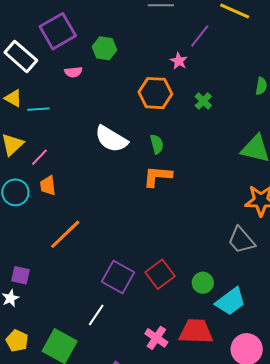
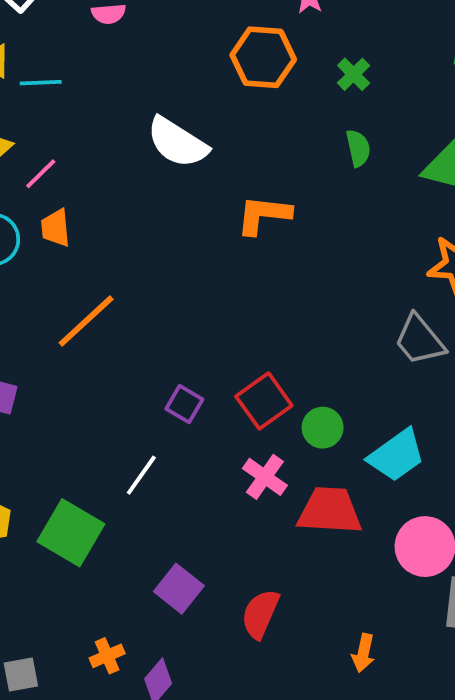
green semicircle: (157, 144) -> (358, 148), moved
purple square: (118, 277) -> (184, 404), size x0.6
green circle: (203, 283) -> (323, 428), moved
pink cross: (156, 338) -> (265, 477), moved

